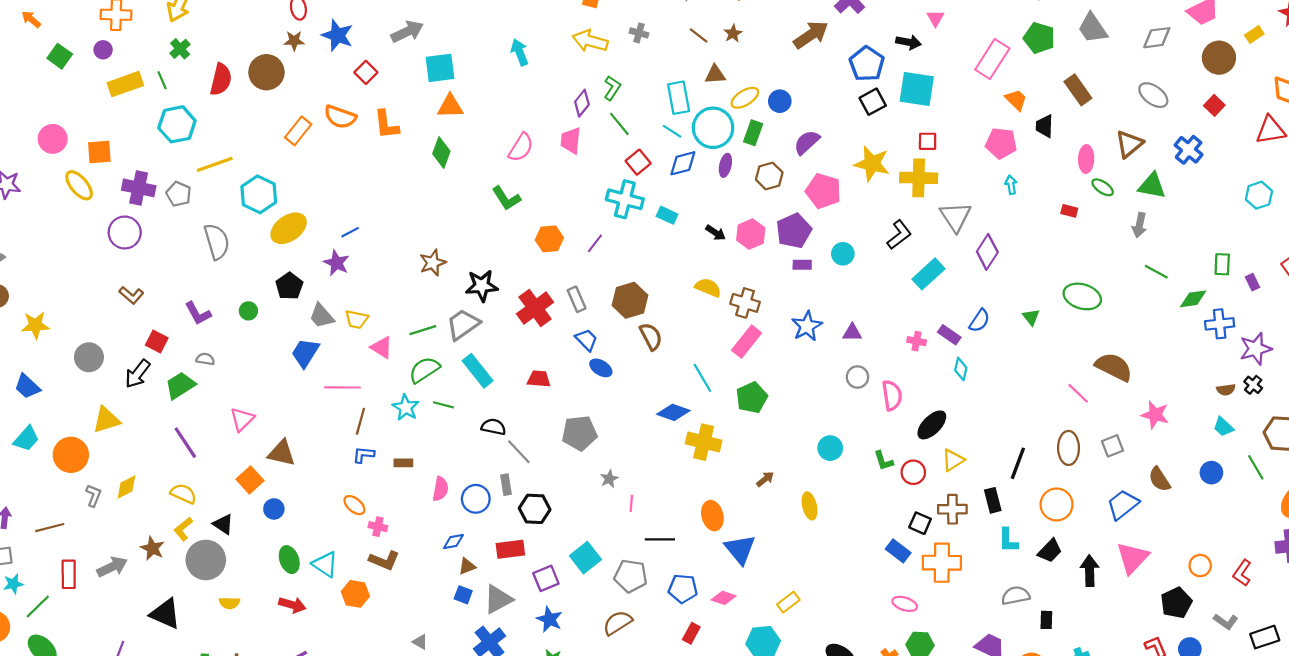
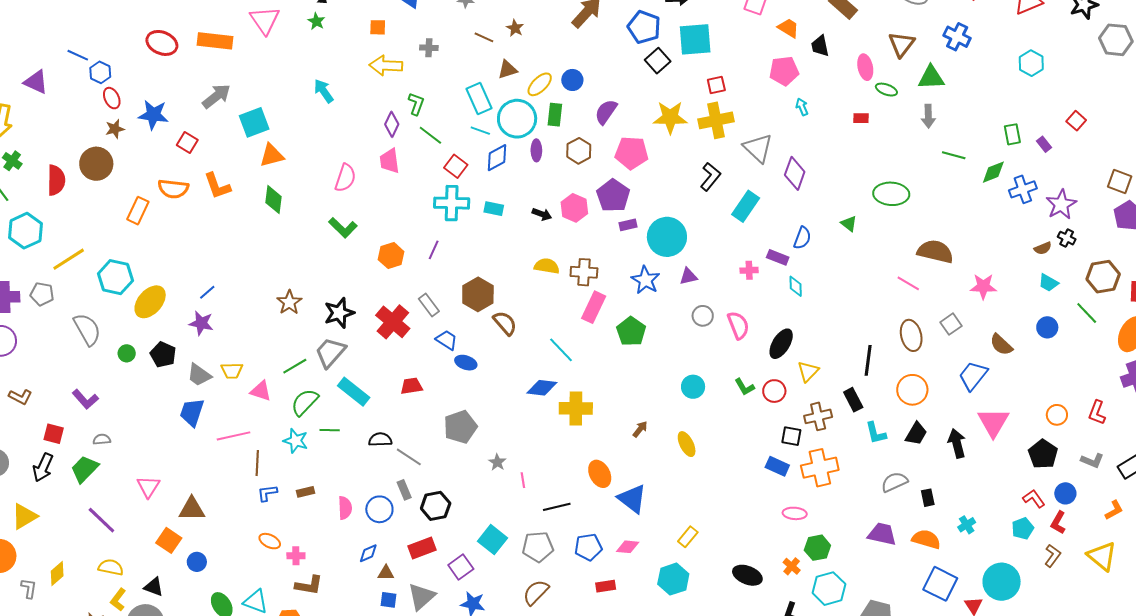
cyan circle: (843, 254) -> (667, 237), moved, size x1.8
green circle: (248, 311) -> (127, 353), moved
green pentagon: (752, 398) -> (631, 331), moved
brown triangle: (467, 566) -> (386, 573), turned 36
red rectangle: (691, 633) -> (606, 586), turned 66

